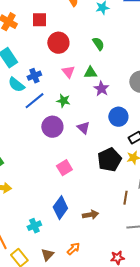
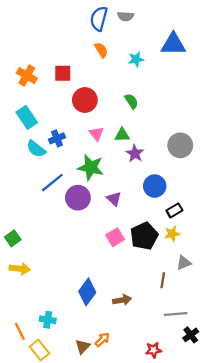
blue line: (34, 101) -> (52, 183), moved
green star: (63, 101) -> (91, 167), size x1.6
pink square: (64, 168) -> (115, 237), moved
cyan cross: (34, 226) -> (48, 320), moved, turned 32
brown triangle: (47, 255) -> (83, 347), moved

